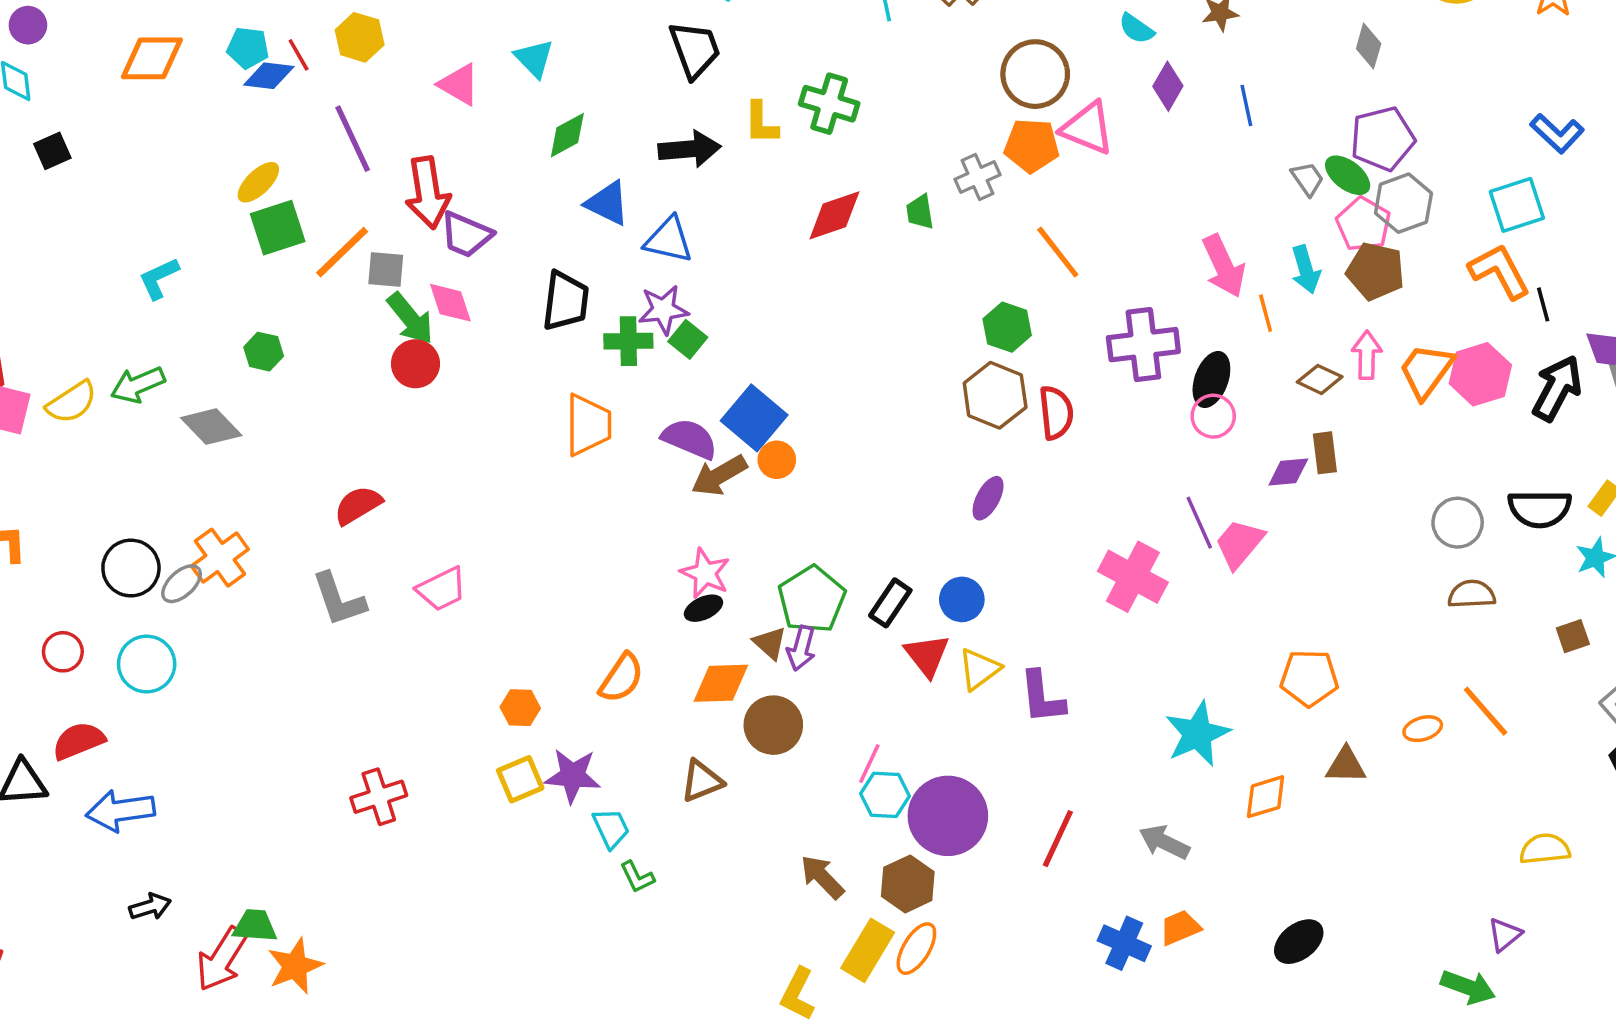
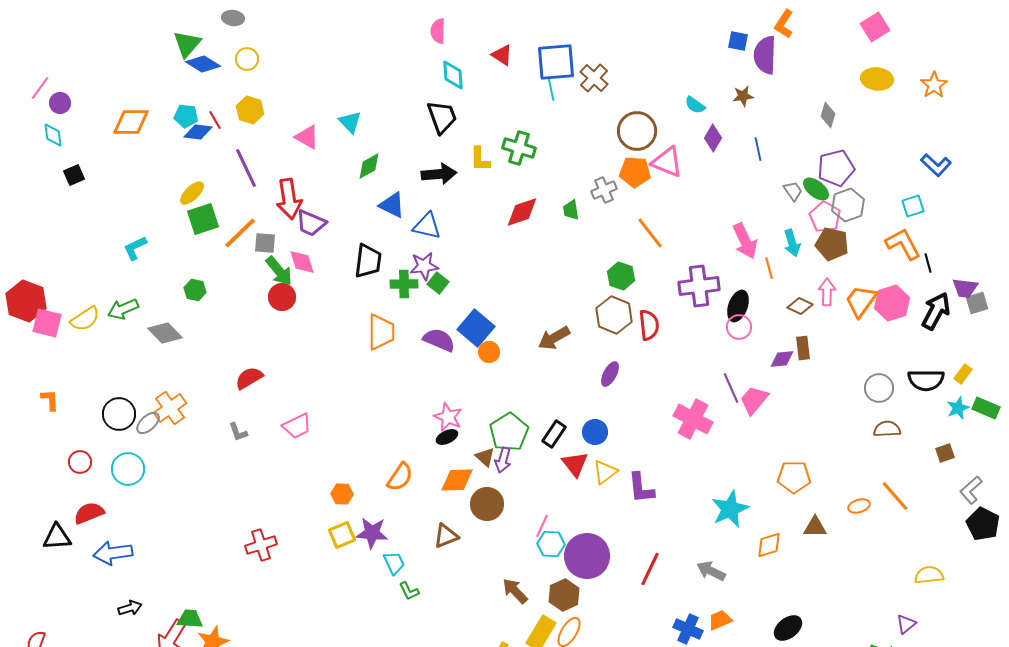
cyan square: (1517, 205) -> (913, 206), size x0.7
brown arrow: (719, 475) -> (554, 338), moved
gray L-shape: (339, 599) -> (238, 432), size x0.6

